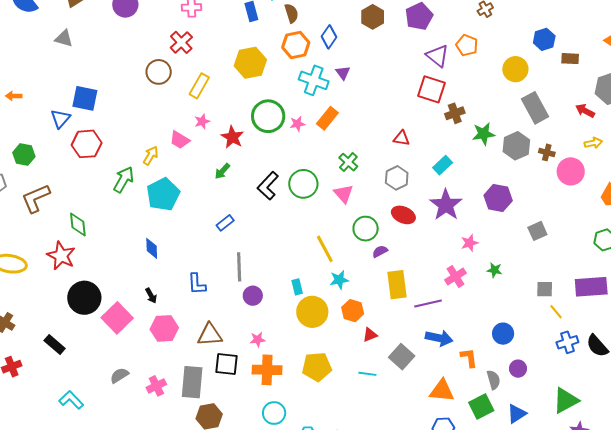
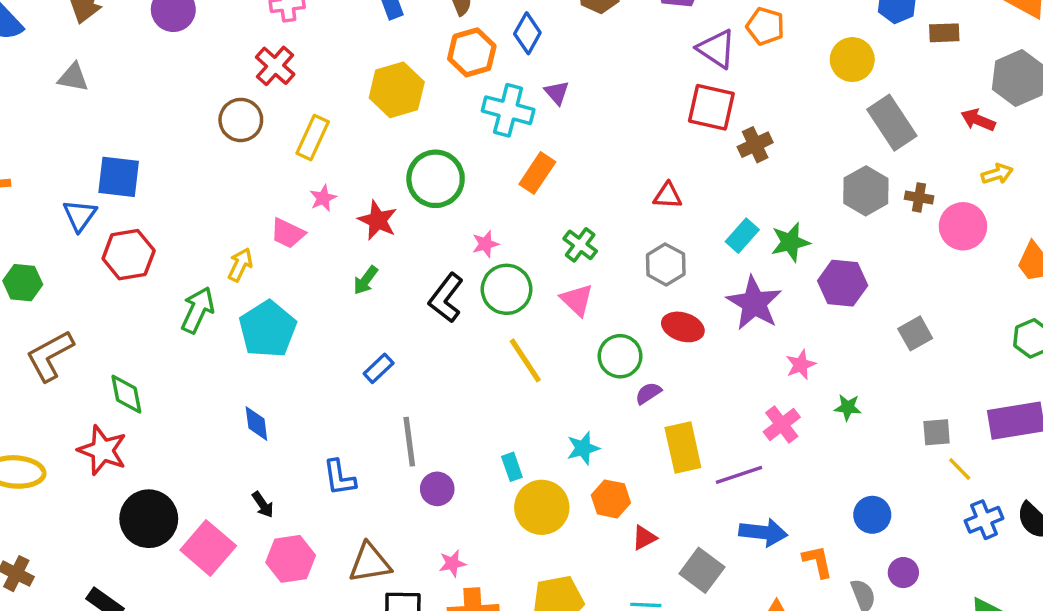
pink star: (297, 124) -> (485, 244), moved
green star: (484, 134) -> (790, 242), moved
yellow line: (325, 249) -> (525, 360), moved

